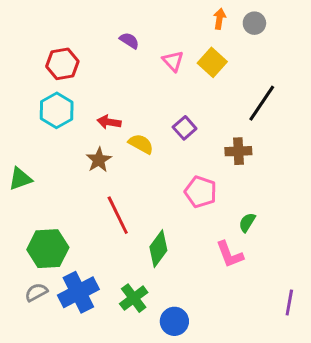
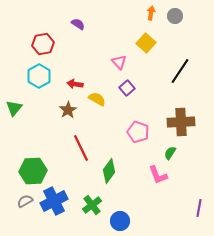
purple semicircle: (129, 41) -> (78, 24), moved
pink triangle: (173, 61) -> (119, 62), moved
brown cross: (238, 151) -> (181, 122), moved, size x1.5
green triangle: (20, 179) -> (14, 108), moved, turned -30

